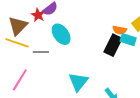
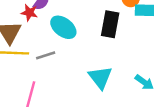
black rectangle: (113, 45) -> (110, 24), moved

